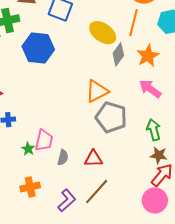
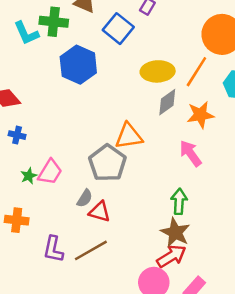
yellow ellipse: (103, 33) -> (158, 71), turned -56
gray pentagon: (111, 117) -> (107, 163), moved
brown star: (159, 155) -> (175, 232), size x1.4
gray semicircle: (63, 157) -> (85, 198), moved
purple L-shape: (67, 200) -> (53, 249), turned 125

